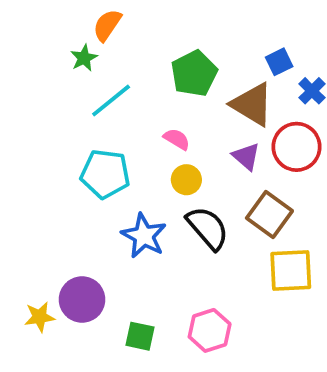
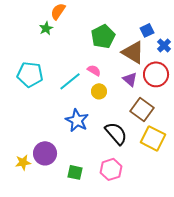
cyan line: (111, 100) -> (70, 81), moved
cyan pentagon: (105, 174) -> (30, 74), moved
black semicircle: (208, 228) -> (116, 133), moved
yellow square: (291, 271) -> (153, 138), turned 30

